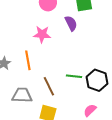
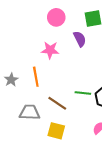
brown line: (49, 86) -> (57, 103), turned -30

